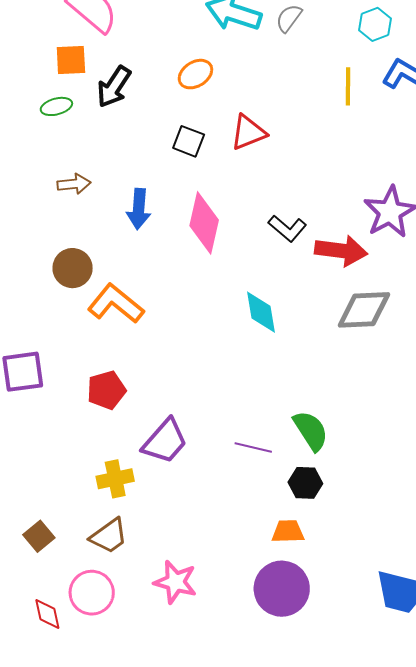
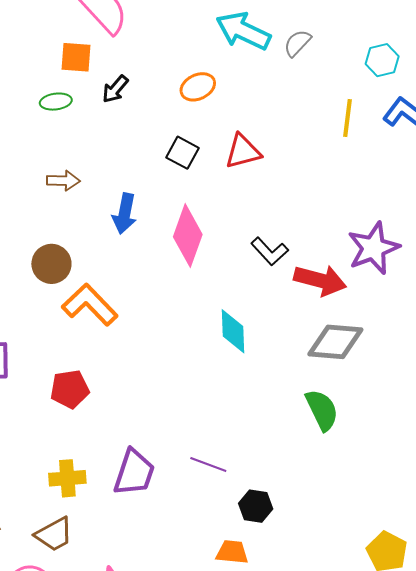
black arrow: (114, 87) -> (115, 89), size x0.7
green semicircle: (311, 431) -> (322, 410), moved
purple trapezoid: (165, 441) -> (134, 473), moved, turned -30

